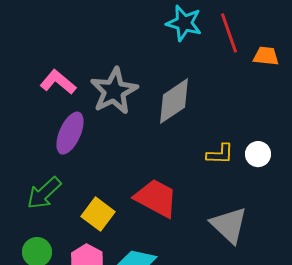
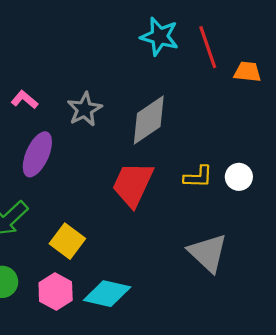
pink L-shape: (58, 82) -> (25, 100), size x0.7
gray star: (114, 91) -> (85, 109), size x0.7
red trapezoid: (156, 198) -> (133, 184), moved, turned -93

